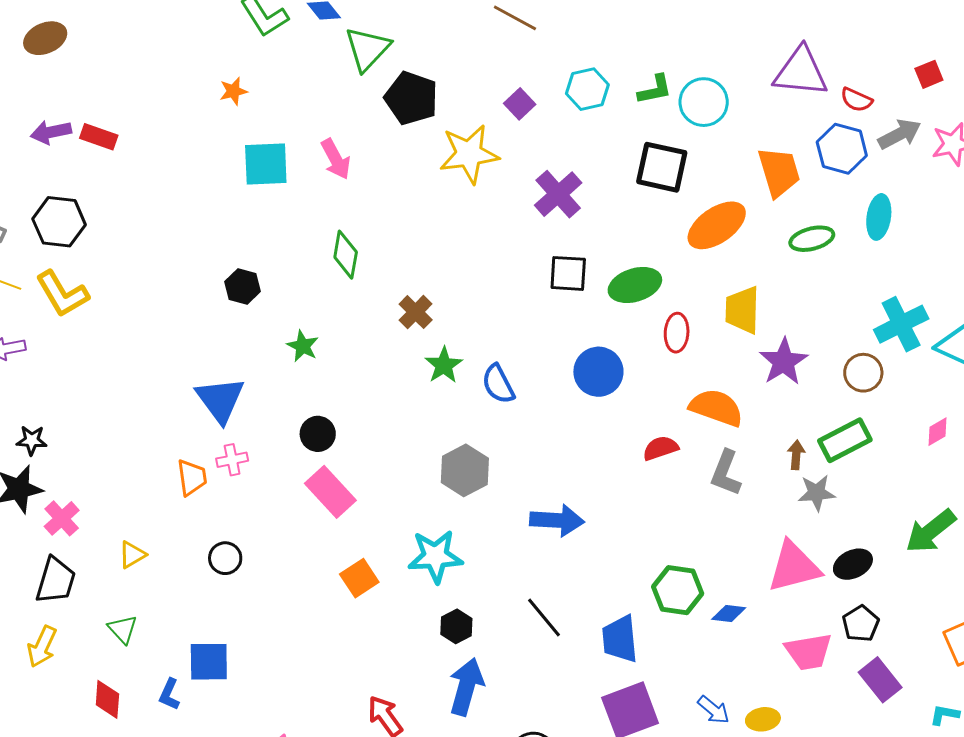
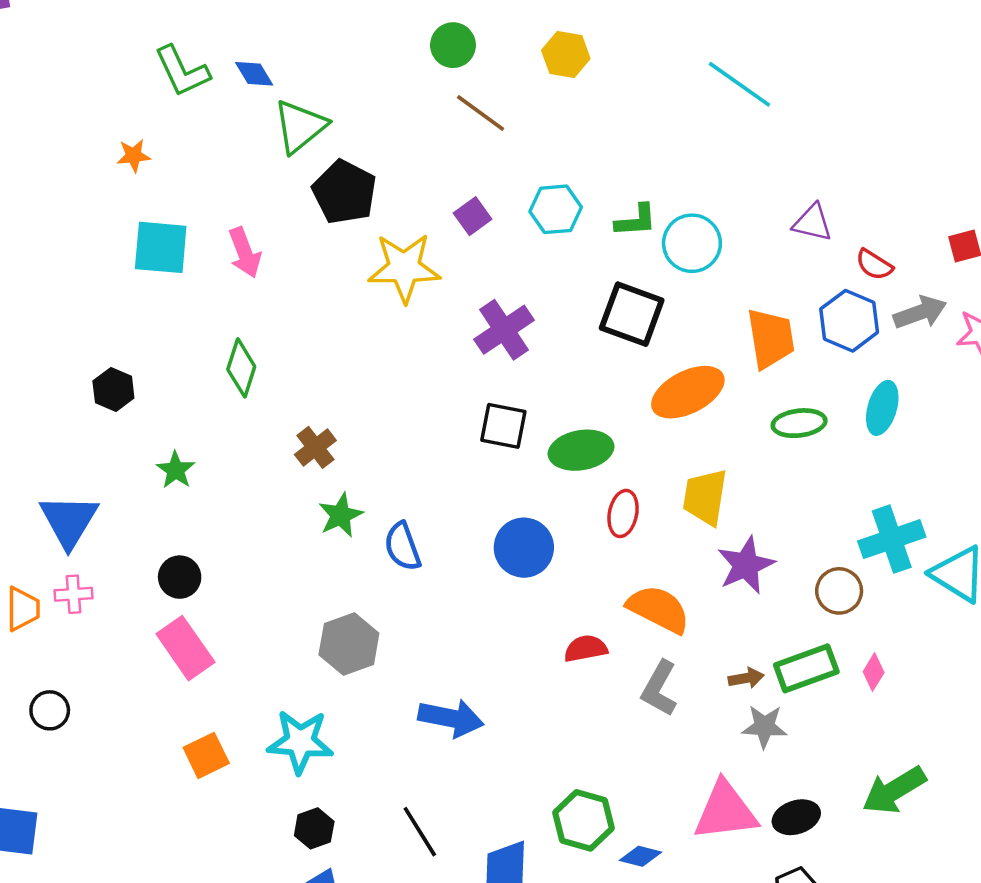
purple triangle: (801, 72) -> (812, 223), size x0.6
pink diamond: (937, 432) -> (874, 672), moved, turned -36
brown arrow: (796, 455) -> (746, 678), turned 68

